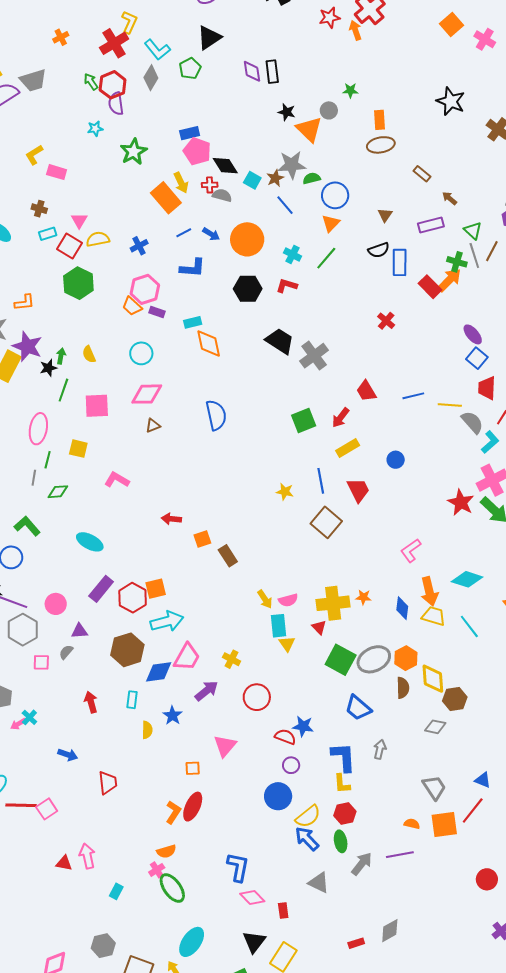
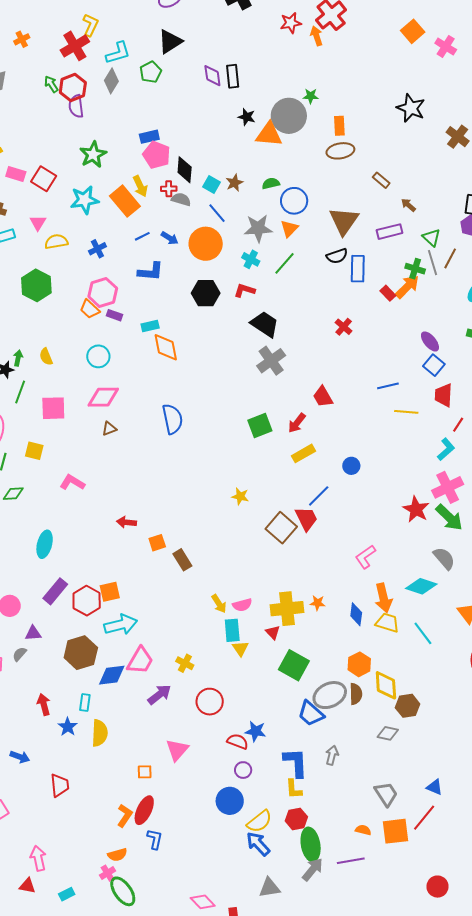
cyan L-shape: (157, 50) -> (118, 53), turned -68
gray circle: (329, 110) -> (289, 116), size x2.0
cyan star: (95, 129) -> (84, 200), moved, size x1.8
orange triangle: (309, 129) -> (269, 134), turned -40
gray star: (292, 165) -> (258, 228), moved
black diamond: (225, 166) -> (185, 170), turned 36
blue line: (285, 205) -> (217, 213), moved
brown triangle: (385, 215) -> (344, 221), size x2.0
red square: (69, 246) -> (44, 179), moved
red rectangle: (430, 287) -> (388, 293), size x0.7
black trapezoid: (280, 341) -> (265, 324), moved
blue line: (413, 396) -> (388, 386), moved
gray semicircle: (472, 422) -> (444, 558), moved
blue line: (321, 481) -> (319, 496), moved, turned 55
red trapezoid: (358, 490) -> (306, 519), moved
cyan ellipse: (90, 542) -> (45, 544), turned 76
gray ellipse: (374, 659) -> (330, 695), moved
blue star: (172, 715) -> (68, 727), moved
yellow semicircle: (147, 730) -> (100, 733), size x1.5
green ellipse: (341, 841) -> (311, 844), moved, size x1.5
red triangle: (64, 863) -> (27, 886), moved
blue L-shape: (238, 867) -> (155, 839), moved, size x0.7
gray triangle: (319, 883) -> (269, 888), turned -35
cyan rectangle: (116, 891) -> (67, 894), turned 35

